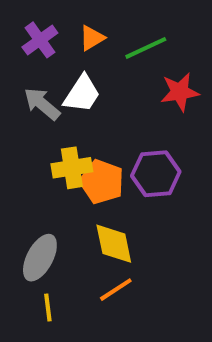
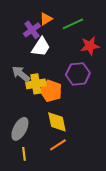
purple cross: (40, 40) -> (32, 30), moved
gray arrow: (42, 104) -> (21, 74), moved
purple hexagon: (156, 174) -> (78, 74), moved

